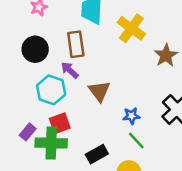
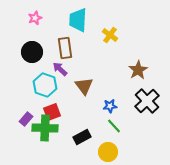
yellow cross: (131, 28) -> (110, 35), size x0.7
brown star: (166, 55) -> (138, 70), moved

